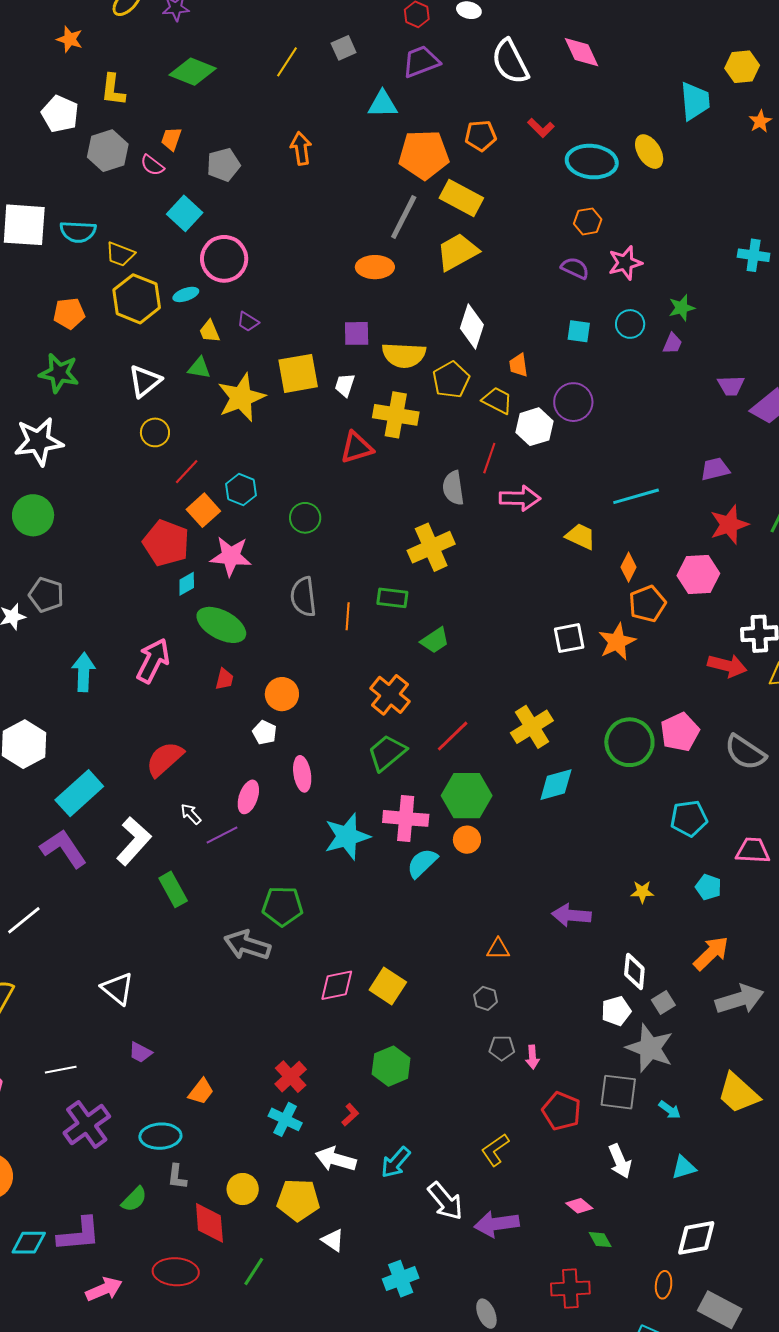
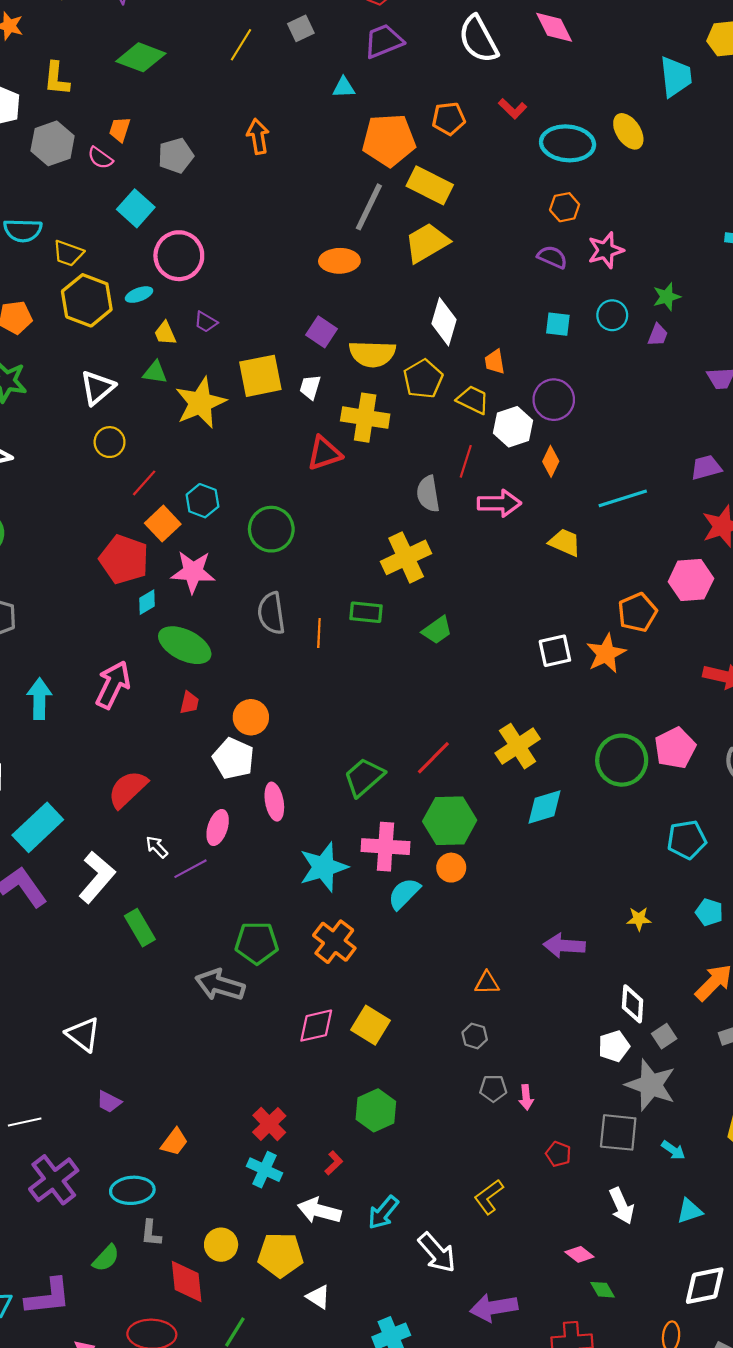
cyan triangle: (383, 104) -> (344, 87), size x0.7
purple square: (357, 333) -> (322, 332), turned 36
green circle: (305, 518) -> (271, 529), size x1.4
orange diamond: (629, 567) -> (551, 461), moved
green trapezoid: (435, 640) -> (437, 630), moved
orange cross: (390, 695) -> (334, 942), moved
white pentagon: (265, 732) -> (233, 759), size x1.6
red pentagon: (562, 1111) -> (558, 1154), size x0.6
purple arrow: (497, 1224) -> (494, 1308), moved

